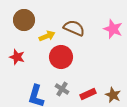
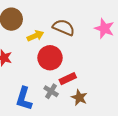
red rectangle: (88, 94) -> (68, 79), moved
brown star: (113, 95) -> (79, 98), moved

